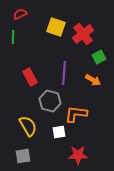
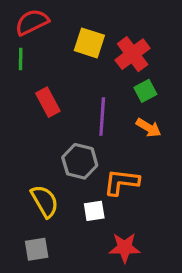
red semicircle: (20, 14) -> (32, 22), size x1.5
green square: (99, 57) -> (145, 91), moved
red rectangle: (30, 77) -> (48, 102), moved

